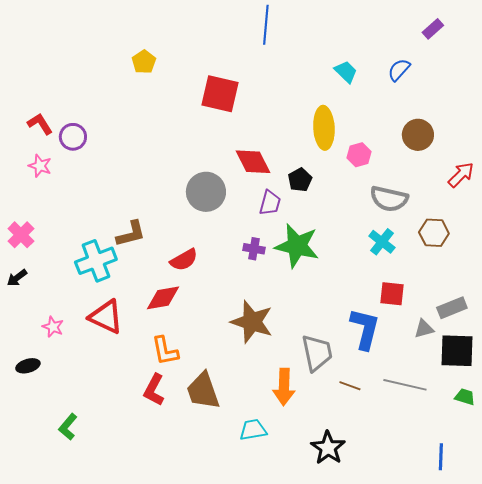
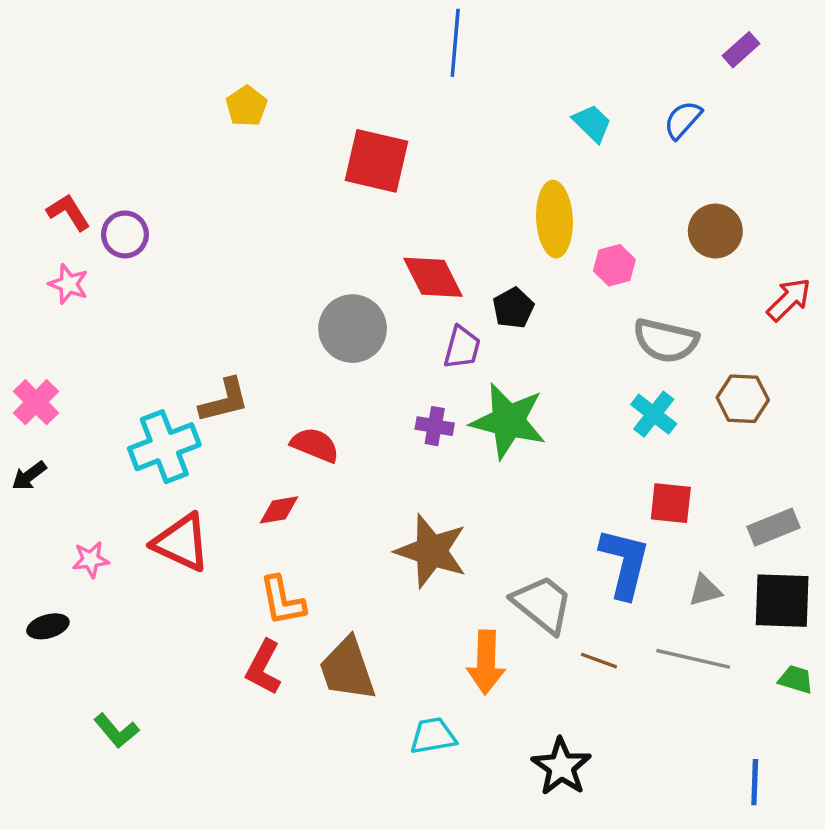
red semicircle: (184, 260) -> (315, 445), turned -128
red diamond: (163, 298) -> (279, 510), size x0.7
pink star: (53, 327) -> (91, 560), turned -30
gray triangle: (424, 329) -> (705, 590), moved
gray trapezoid: (317, 353) -> (542, 604), turned -39
green L-shape: (68, 427) -> (116, 731), turned -80

